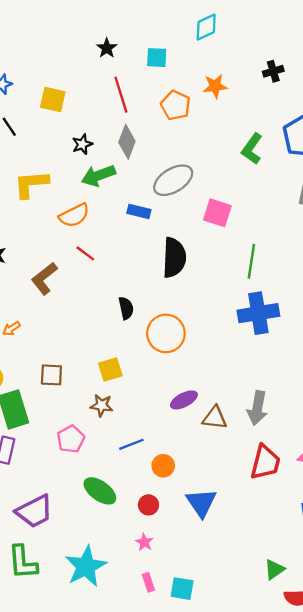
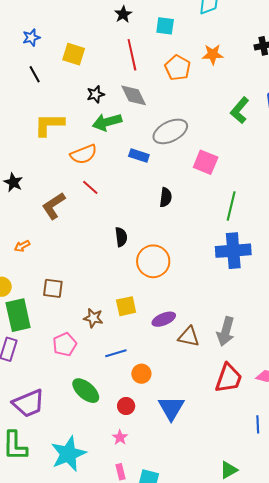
gray diamond: (127, 142) -> (134, 95), turned -52
black semicircle: (174, 258) -> (166, 197), size x0.6
yellow square: (110, 369) -> (126, 306), moved

